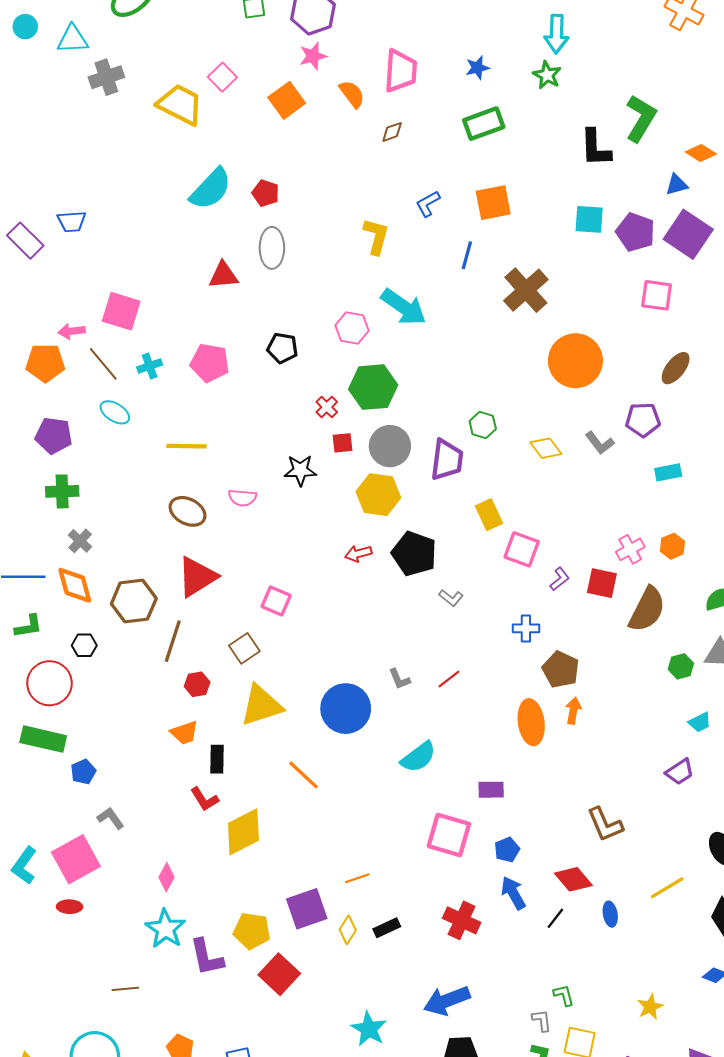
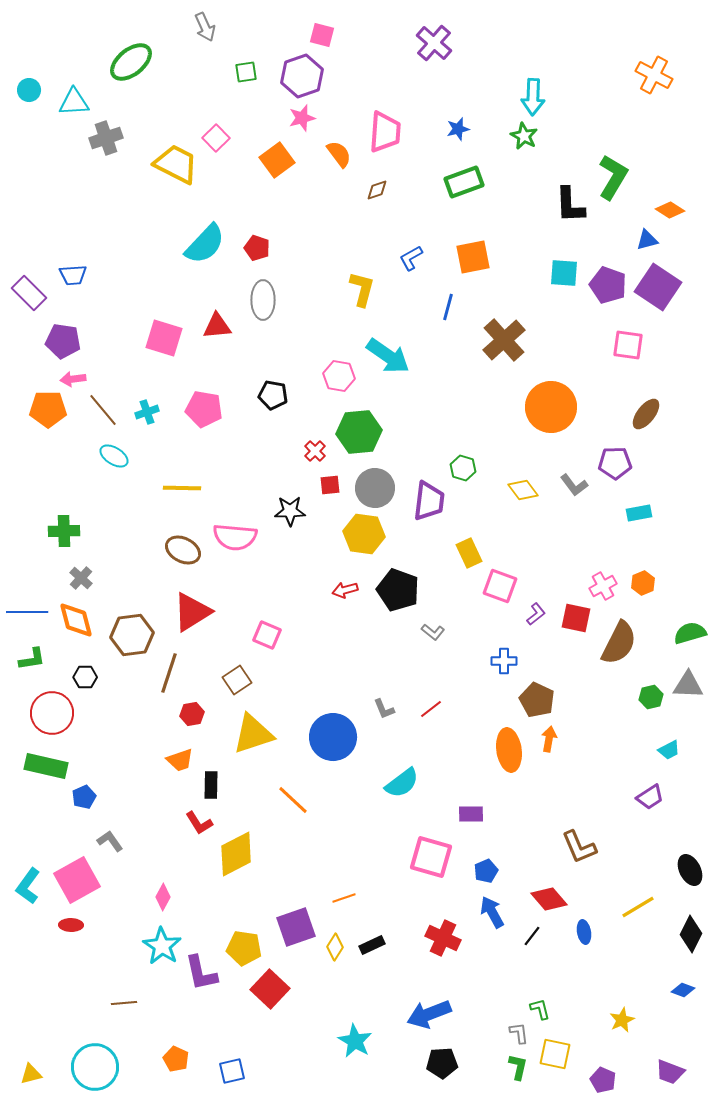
pink square: (121, 311) -> (164, 338), moved
purple pentagon: (54, 436) -> (63, 341), moved
pink semicircle: (242, 498) -> (235, 537), size x1.6

